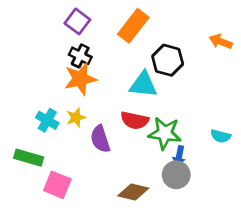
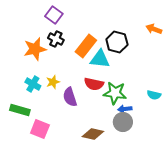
orange rectangle: (133, 26) -> (86, 46), moved
orange star: (80, 79) -> (35, 49), moved
blue arrow: (179, 156) -> (125, 109), turned 72

